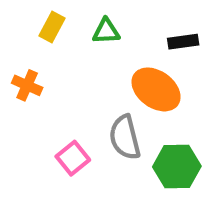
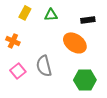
gray semicircle: (125, 137) -> (44, 66), moved
pink square: (73, 158) -> (18, 71), moved

